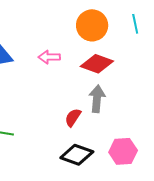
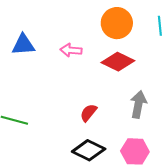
gray arrow: (97, 99) -> (138, 104), moved

